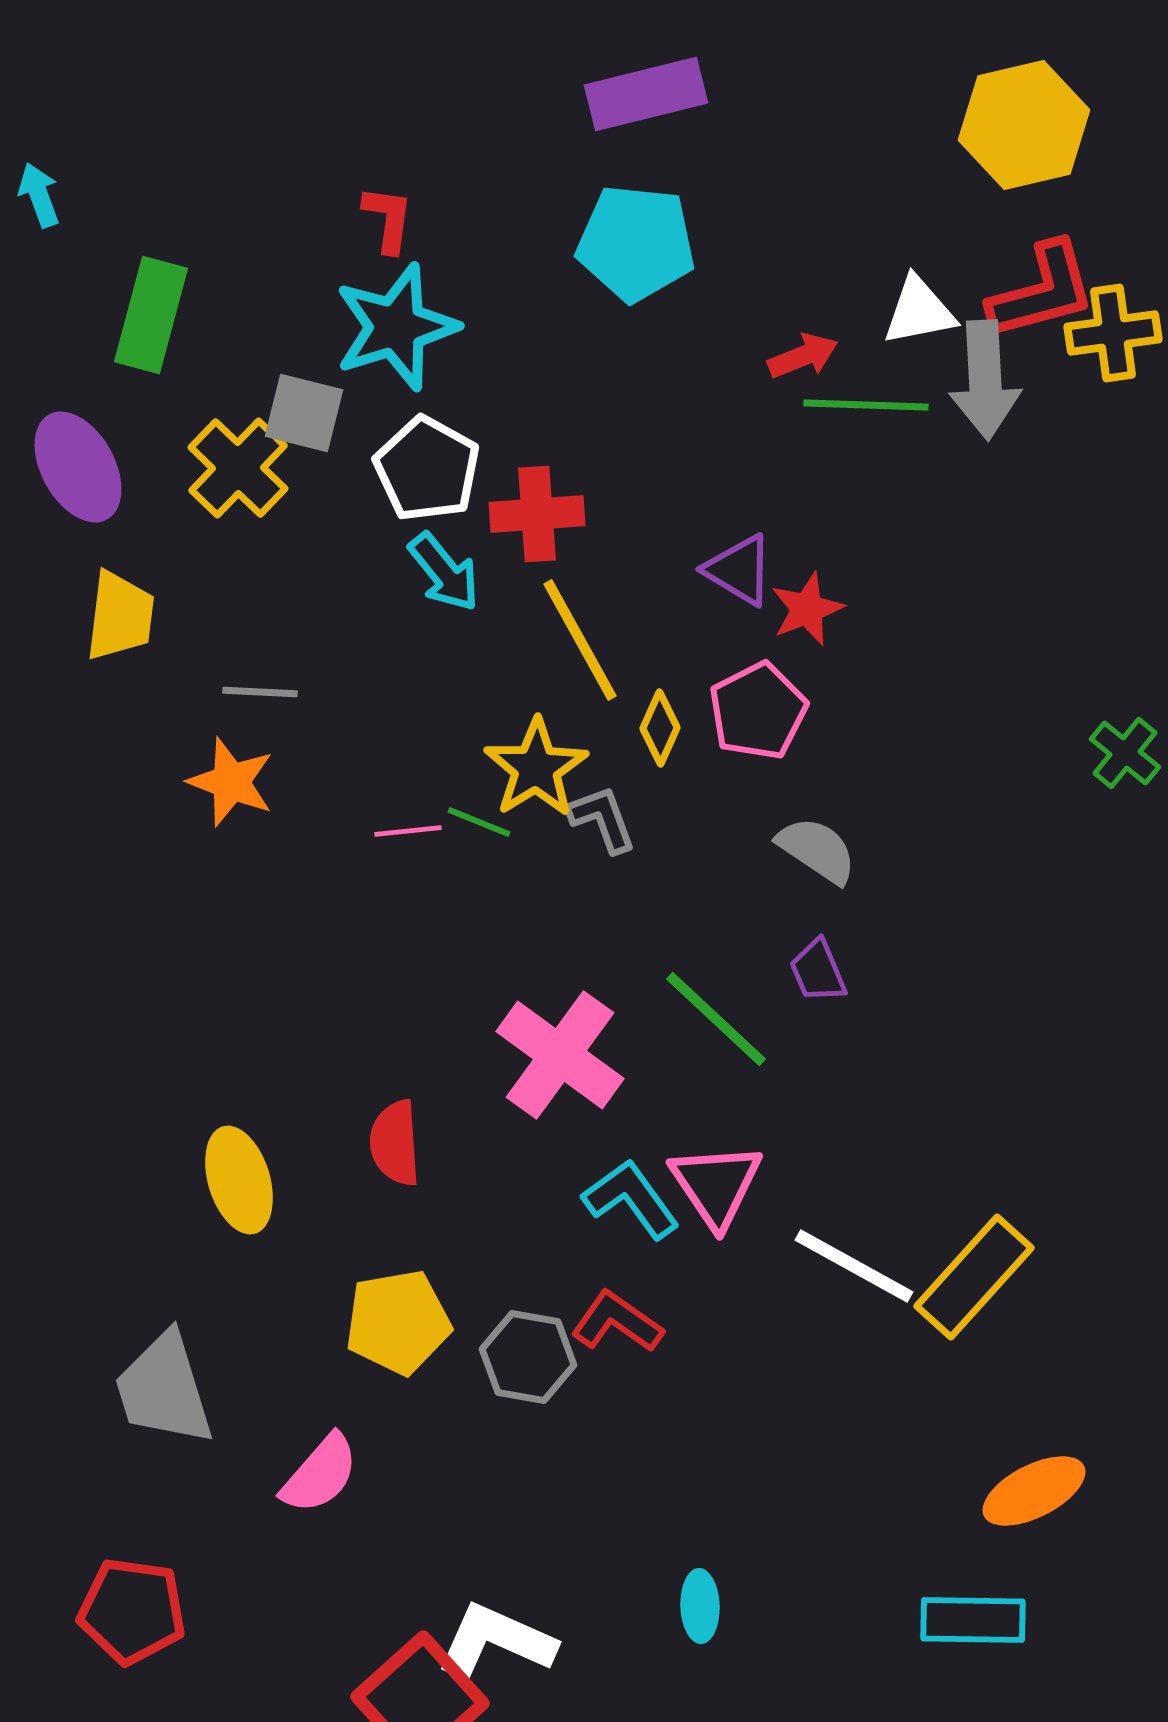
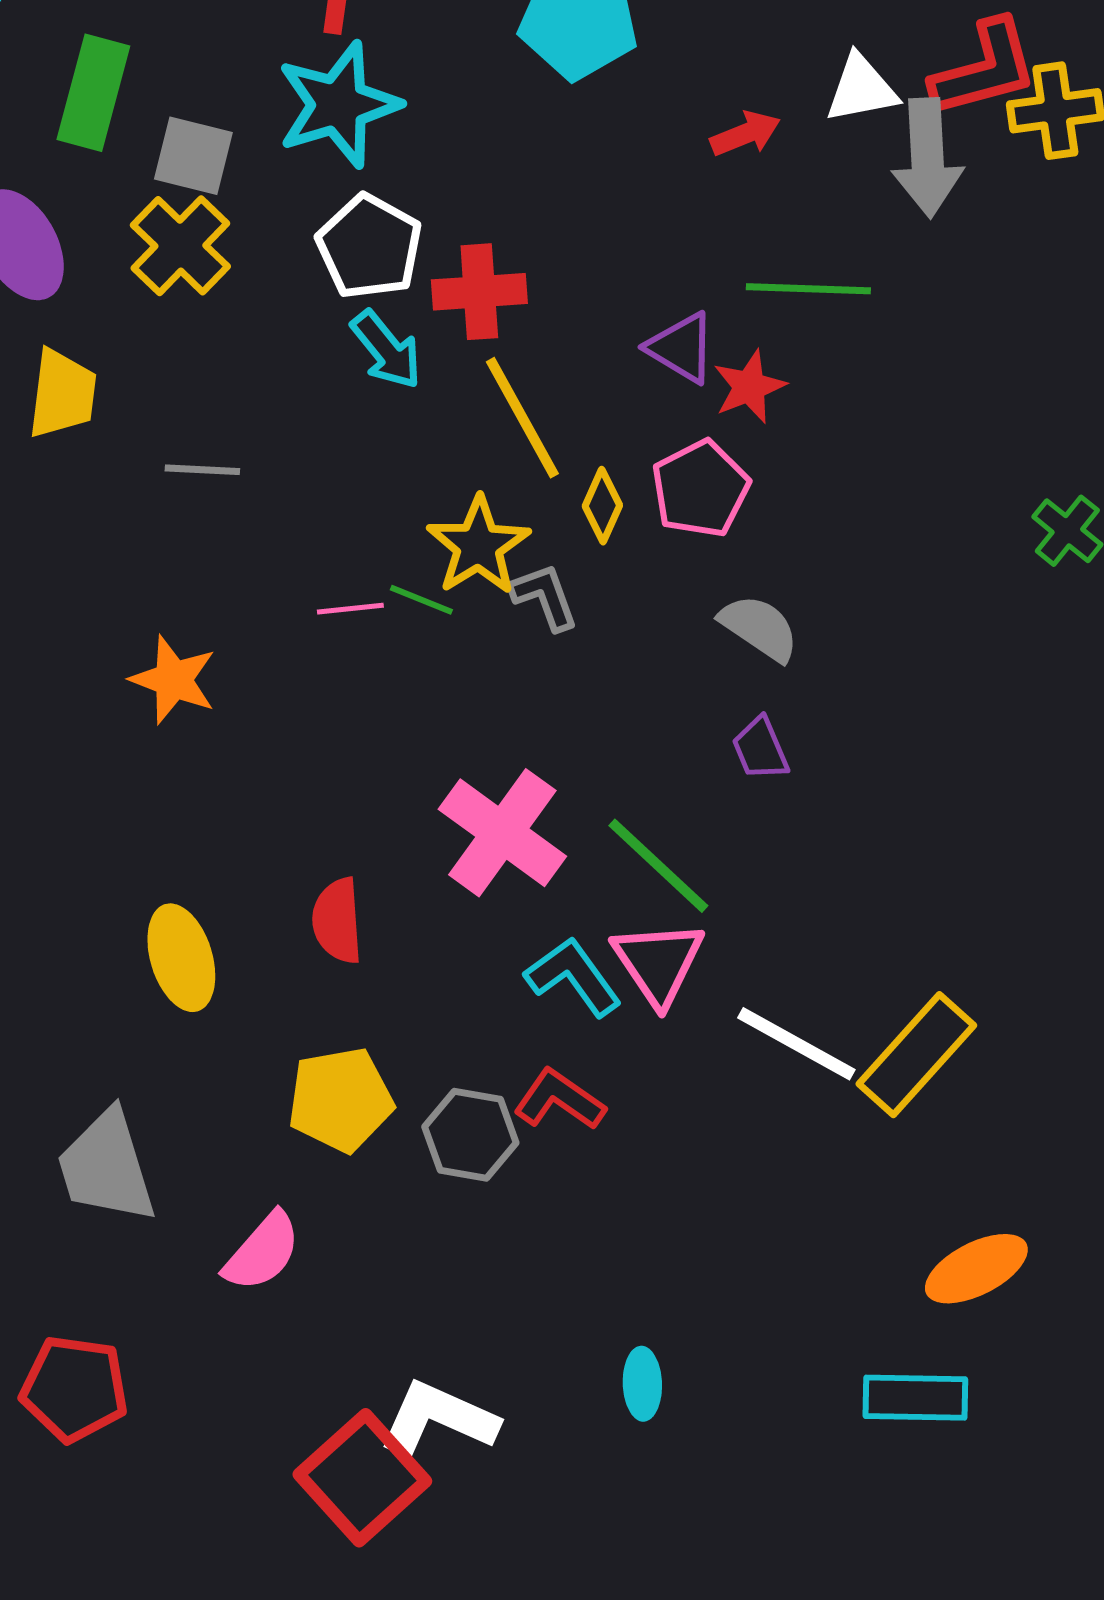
green line: (866, 405) -> (808, 289), moved
gray square: (304, 413) -> (193, 156), moved
orange star: (231, 782) -> (173, 680), moved
green line: (716, 1019) -> (658, 866), moved

